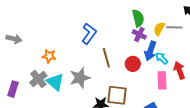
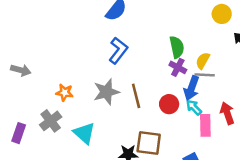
gray line: (174, 27) -> (205, 75), moved
blue L-shape: (89, 34) -> (118, 50), moved
cyan arrow: (162, 58) -> (194, 107), moved
gray star: (80, 78) -> (106, 92), moved
cyan triangle: (55, 82) -> (84, 133), moved

